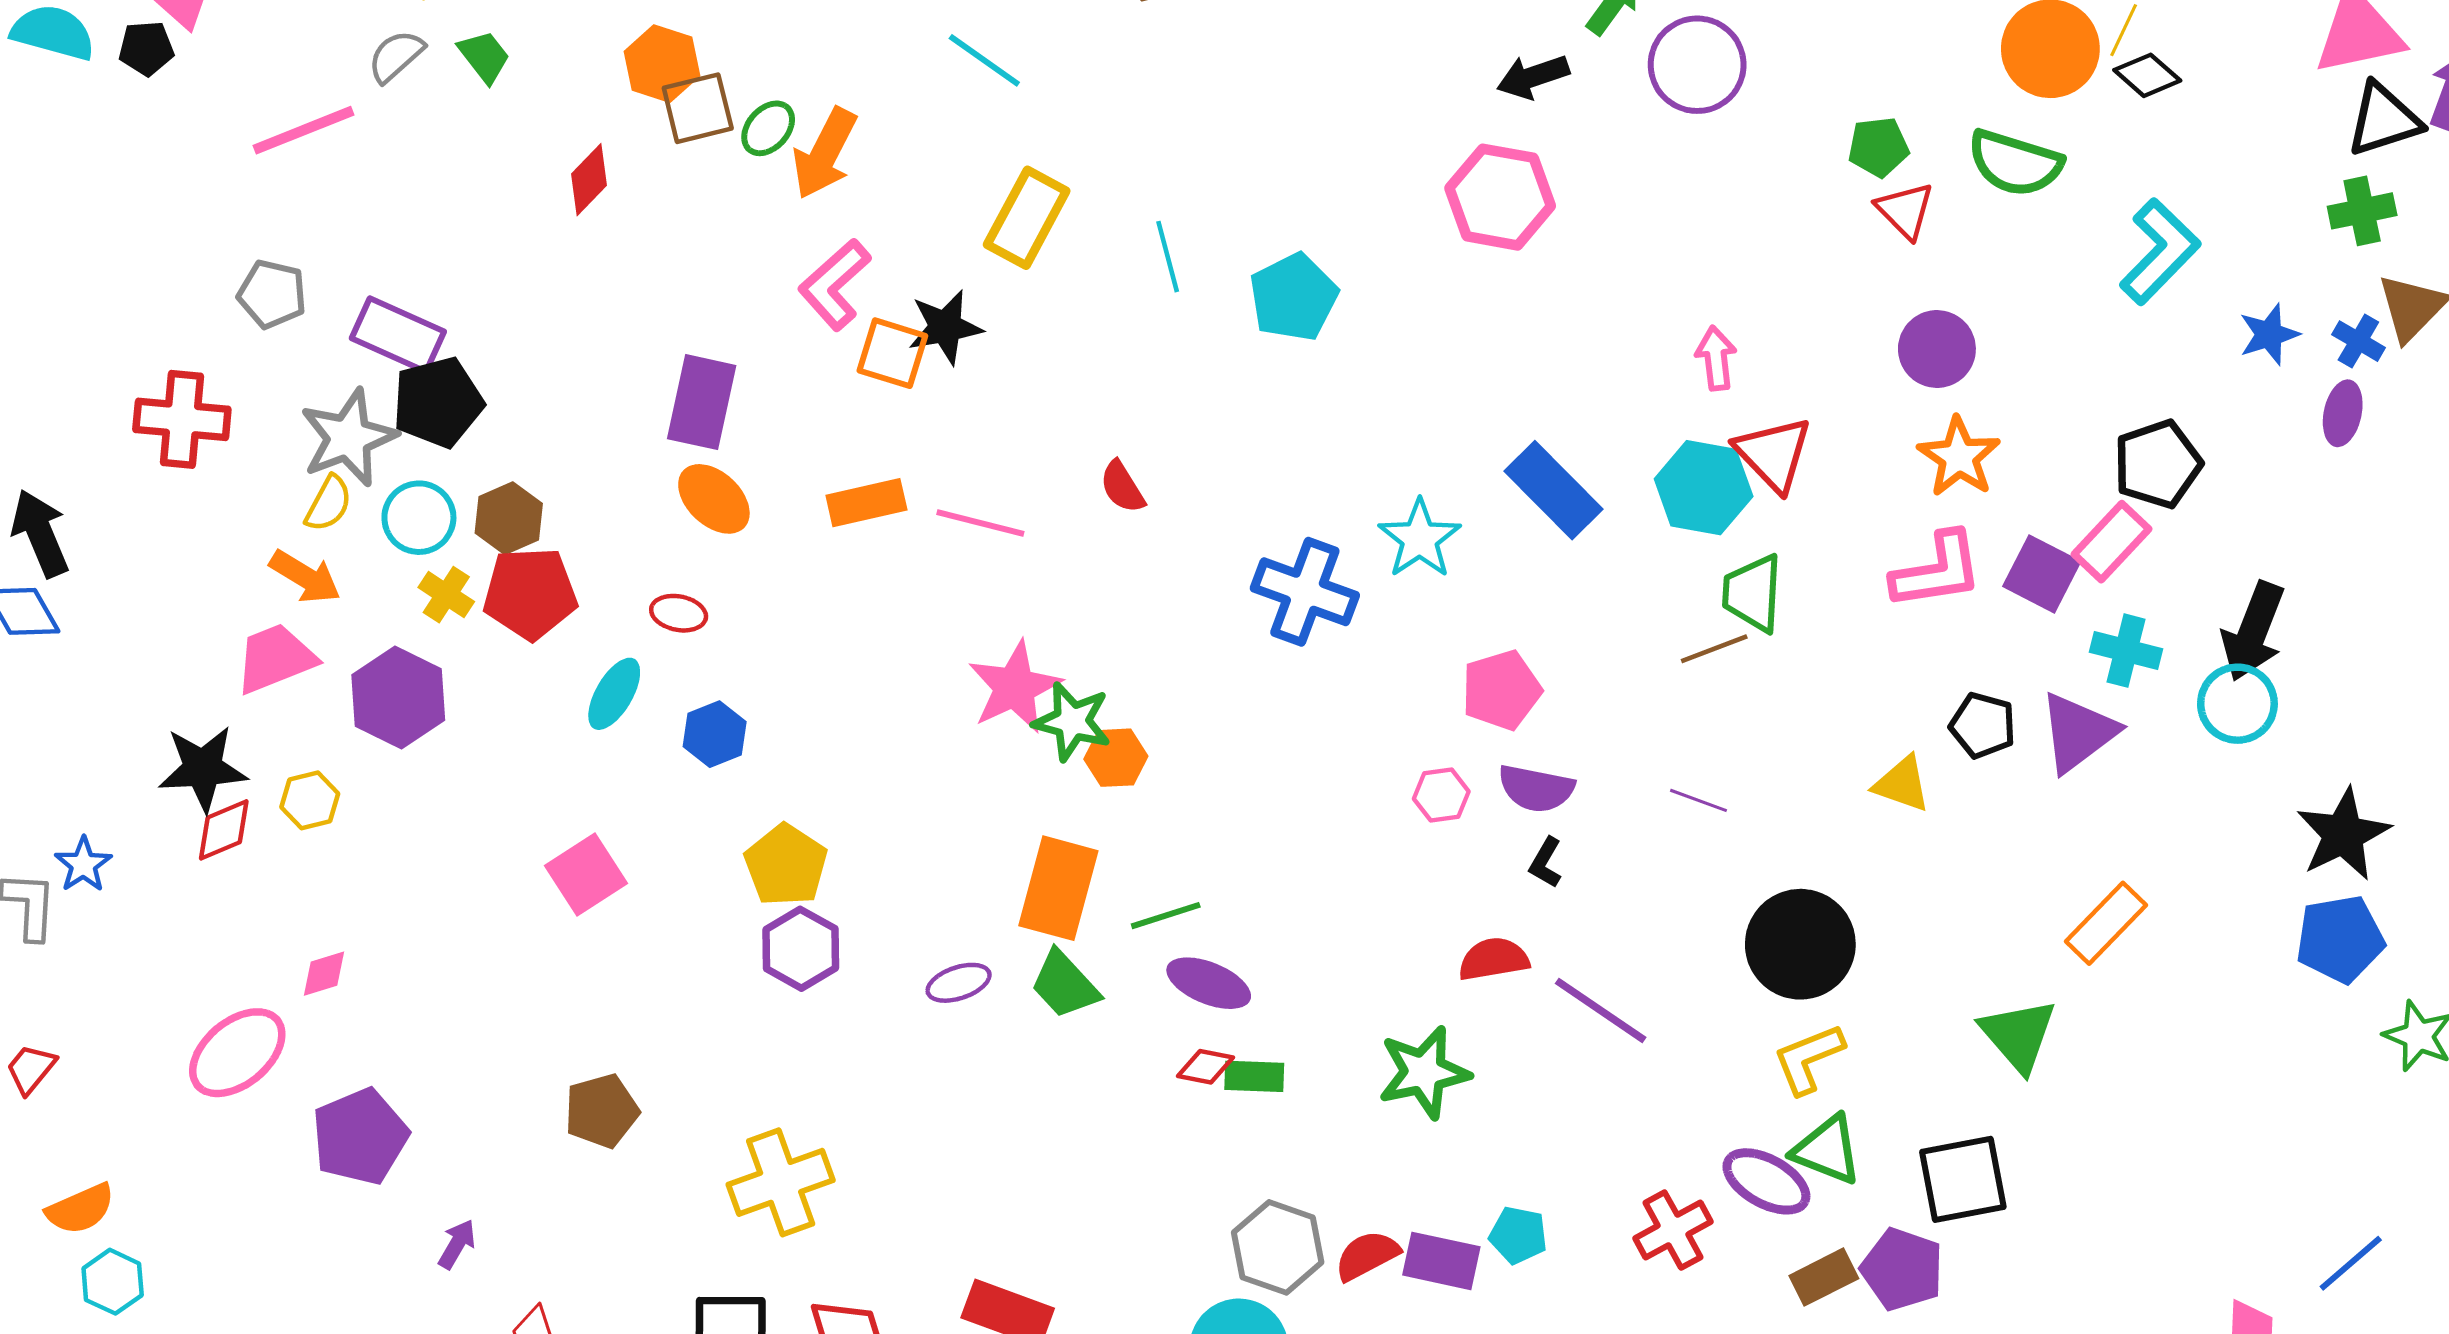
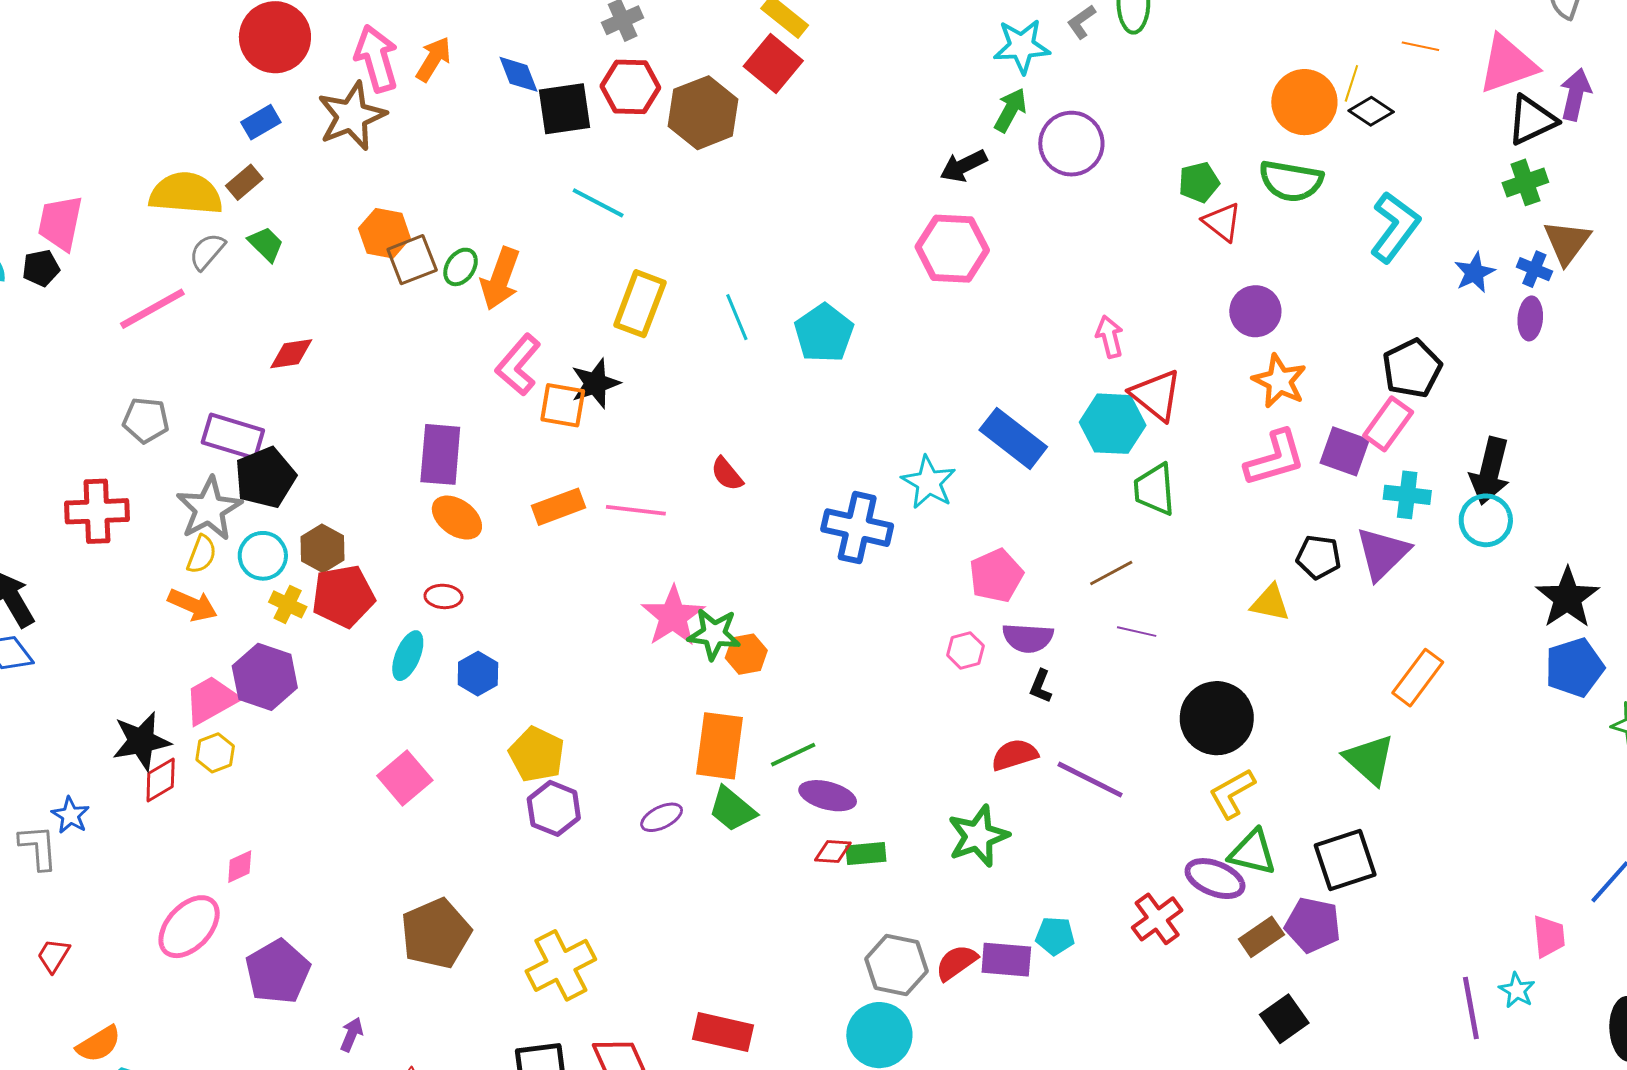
red diamond: (589, 180) -> (291, 354), moved, turned 45
brown line: (1714, 649) -> (1111, 573), moved
pink trapezoid: (275, 658) -> (211, 700), moved
brown pentagon: (602, 1111) -> (436, 933), size x1.4

